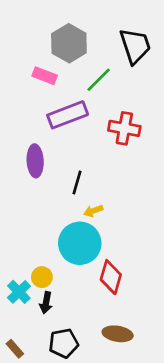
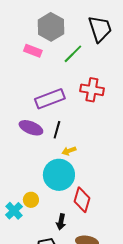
purple rectangle: (68, 115) -> (50, 99), moved
purple ellipse: (35, 161) -> (31, 128), moved, turned -65
black arrow: (46, 303) -> (61, 222), moved

